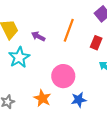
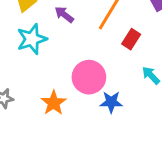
red rectangle: (96, 43) -> (131, 39), moved
blue star: (79, 100) -> (111, 102), moved

